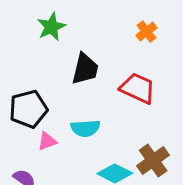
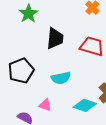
pink triangle: (47, 141) -> (45, 105), moved, turned 48

